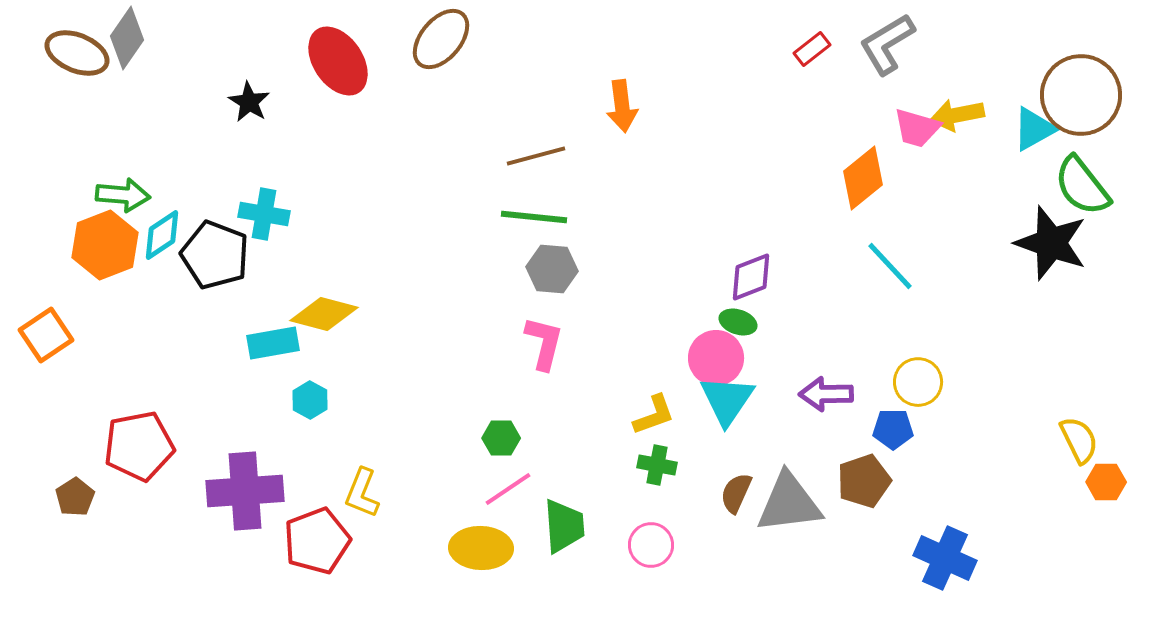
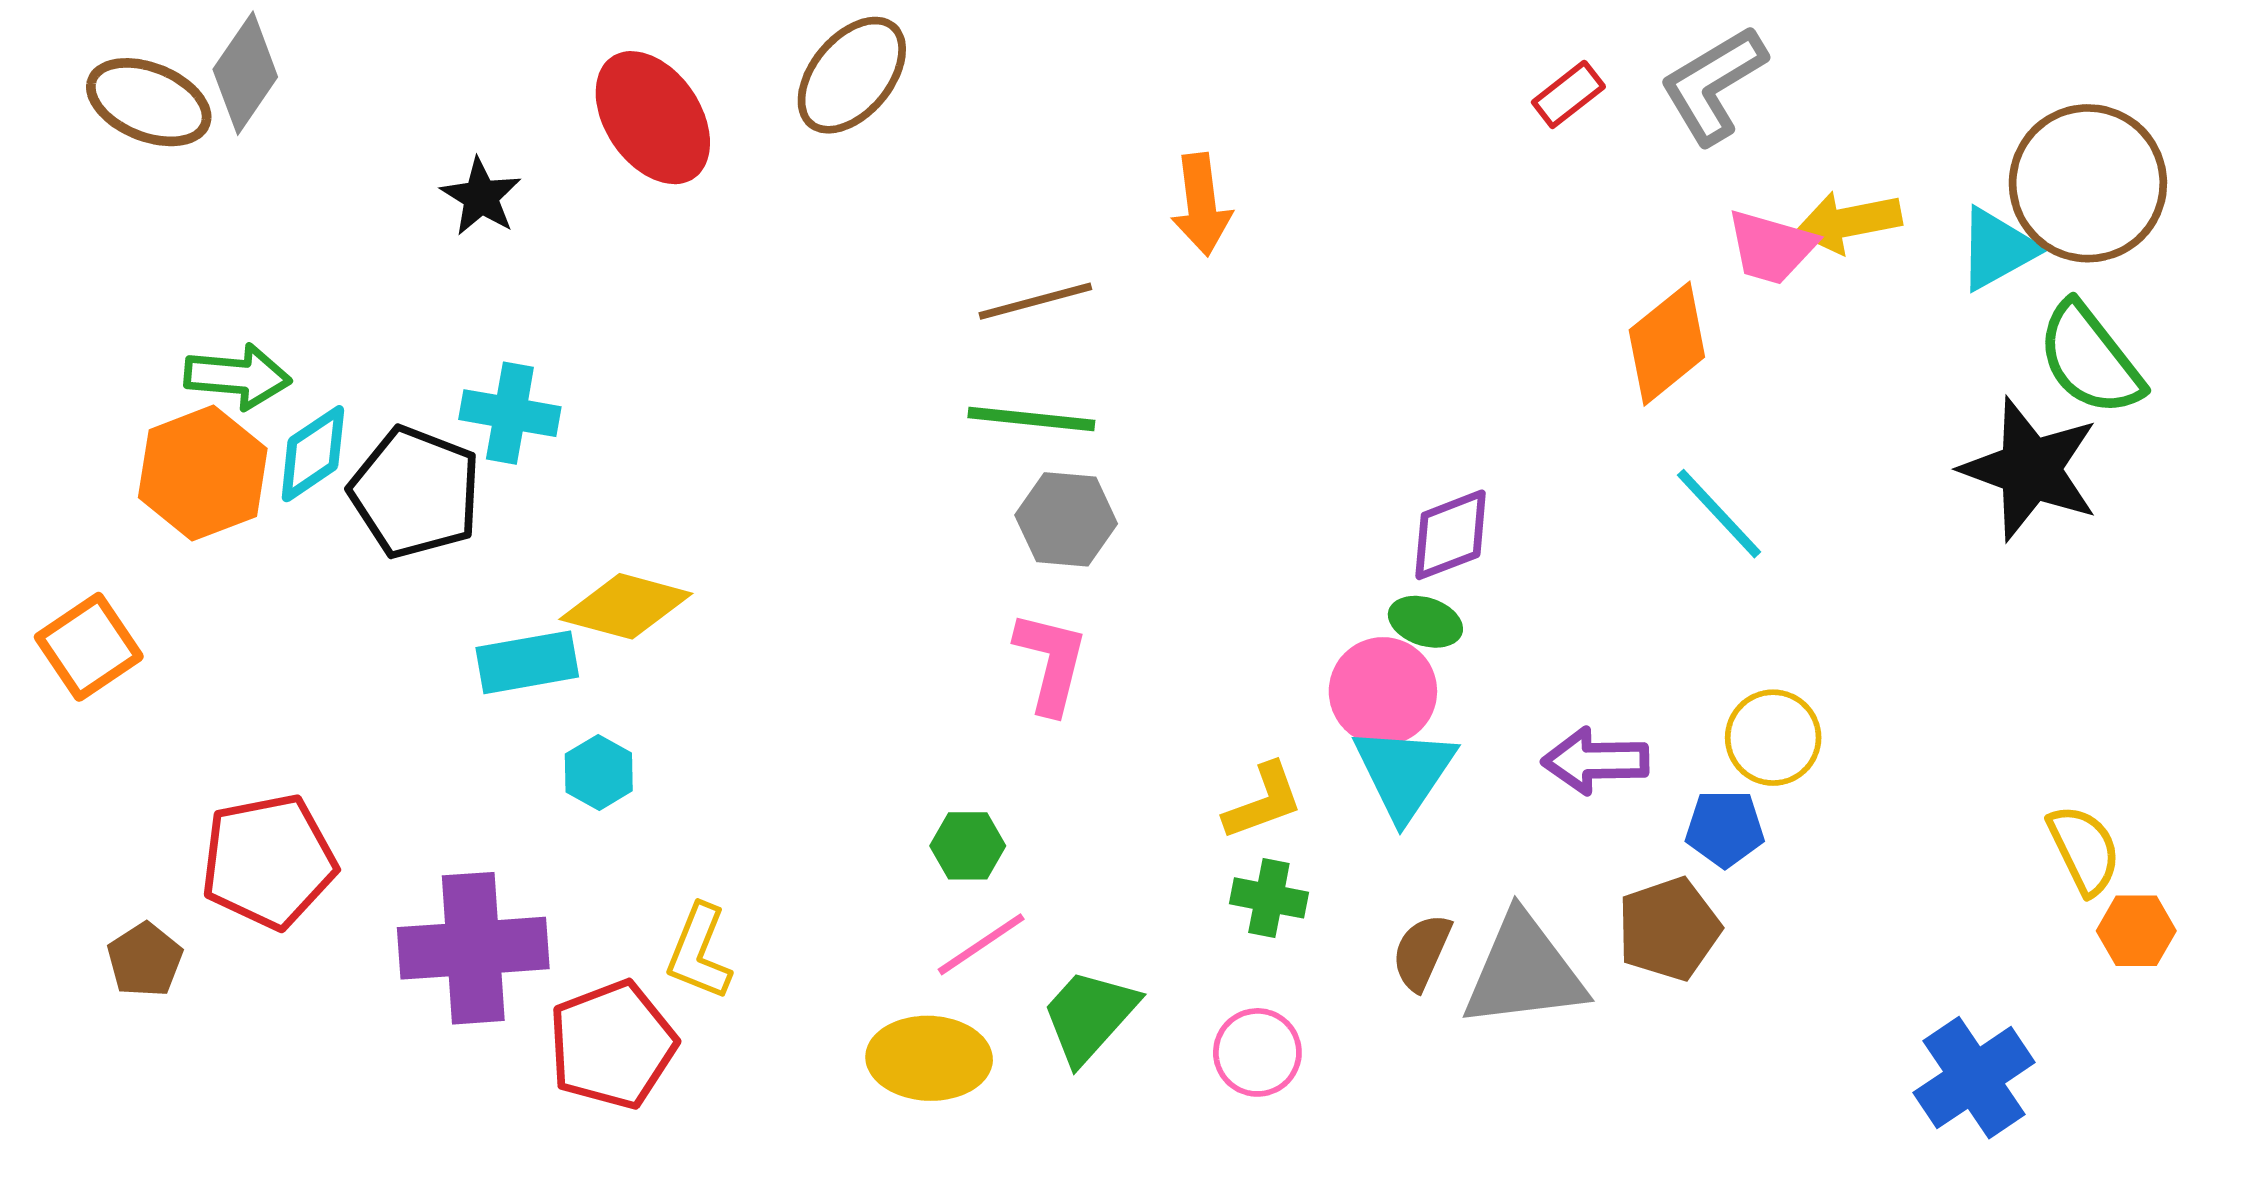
green trapezoid: (564, 526) -> (1089, 1016), turned -134
blue cross: (945, 558) -> (1974, 1078), moved, turned 32

